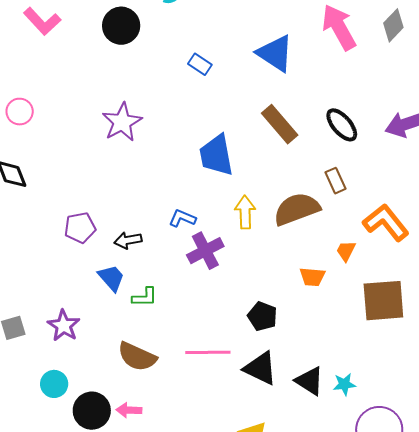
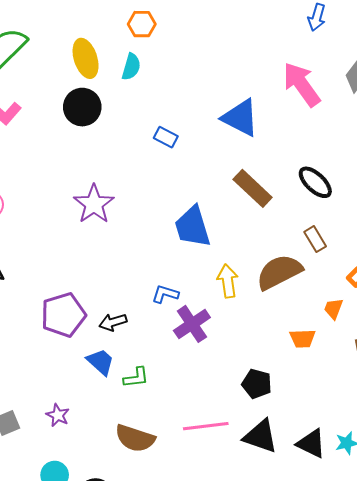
purple pentagon: (80, 228) -> (63, 315), size x1.4
purple star: (64, 326) -> (58, 415), size x0.7

